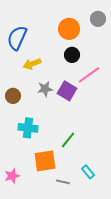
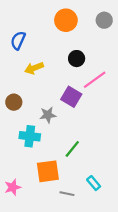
orange circle: (69, 29) -> (66, 20), moved
blue semicircle: (17, 38) -> (18, 40), size x0.7
gray star: (45, 89) -> (48, 115), moved

